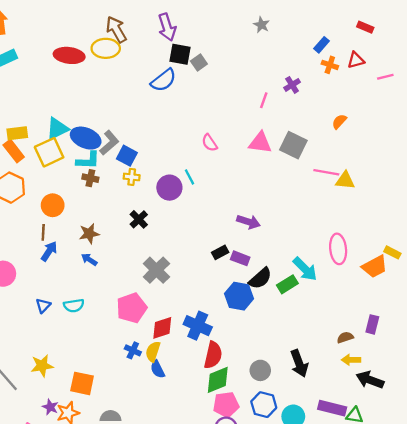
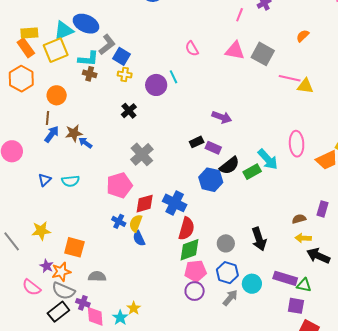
blue ellipse: (86, 138) -> (86, 24), moved
brown star: (89, 234) -> (74, 133), moved

